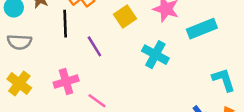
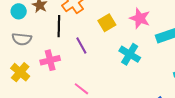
pink cross: (66, 82) -> (50, 60), moved

